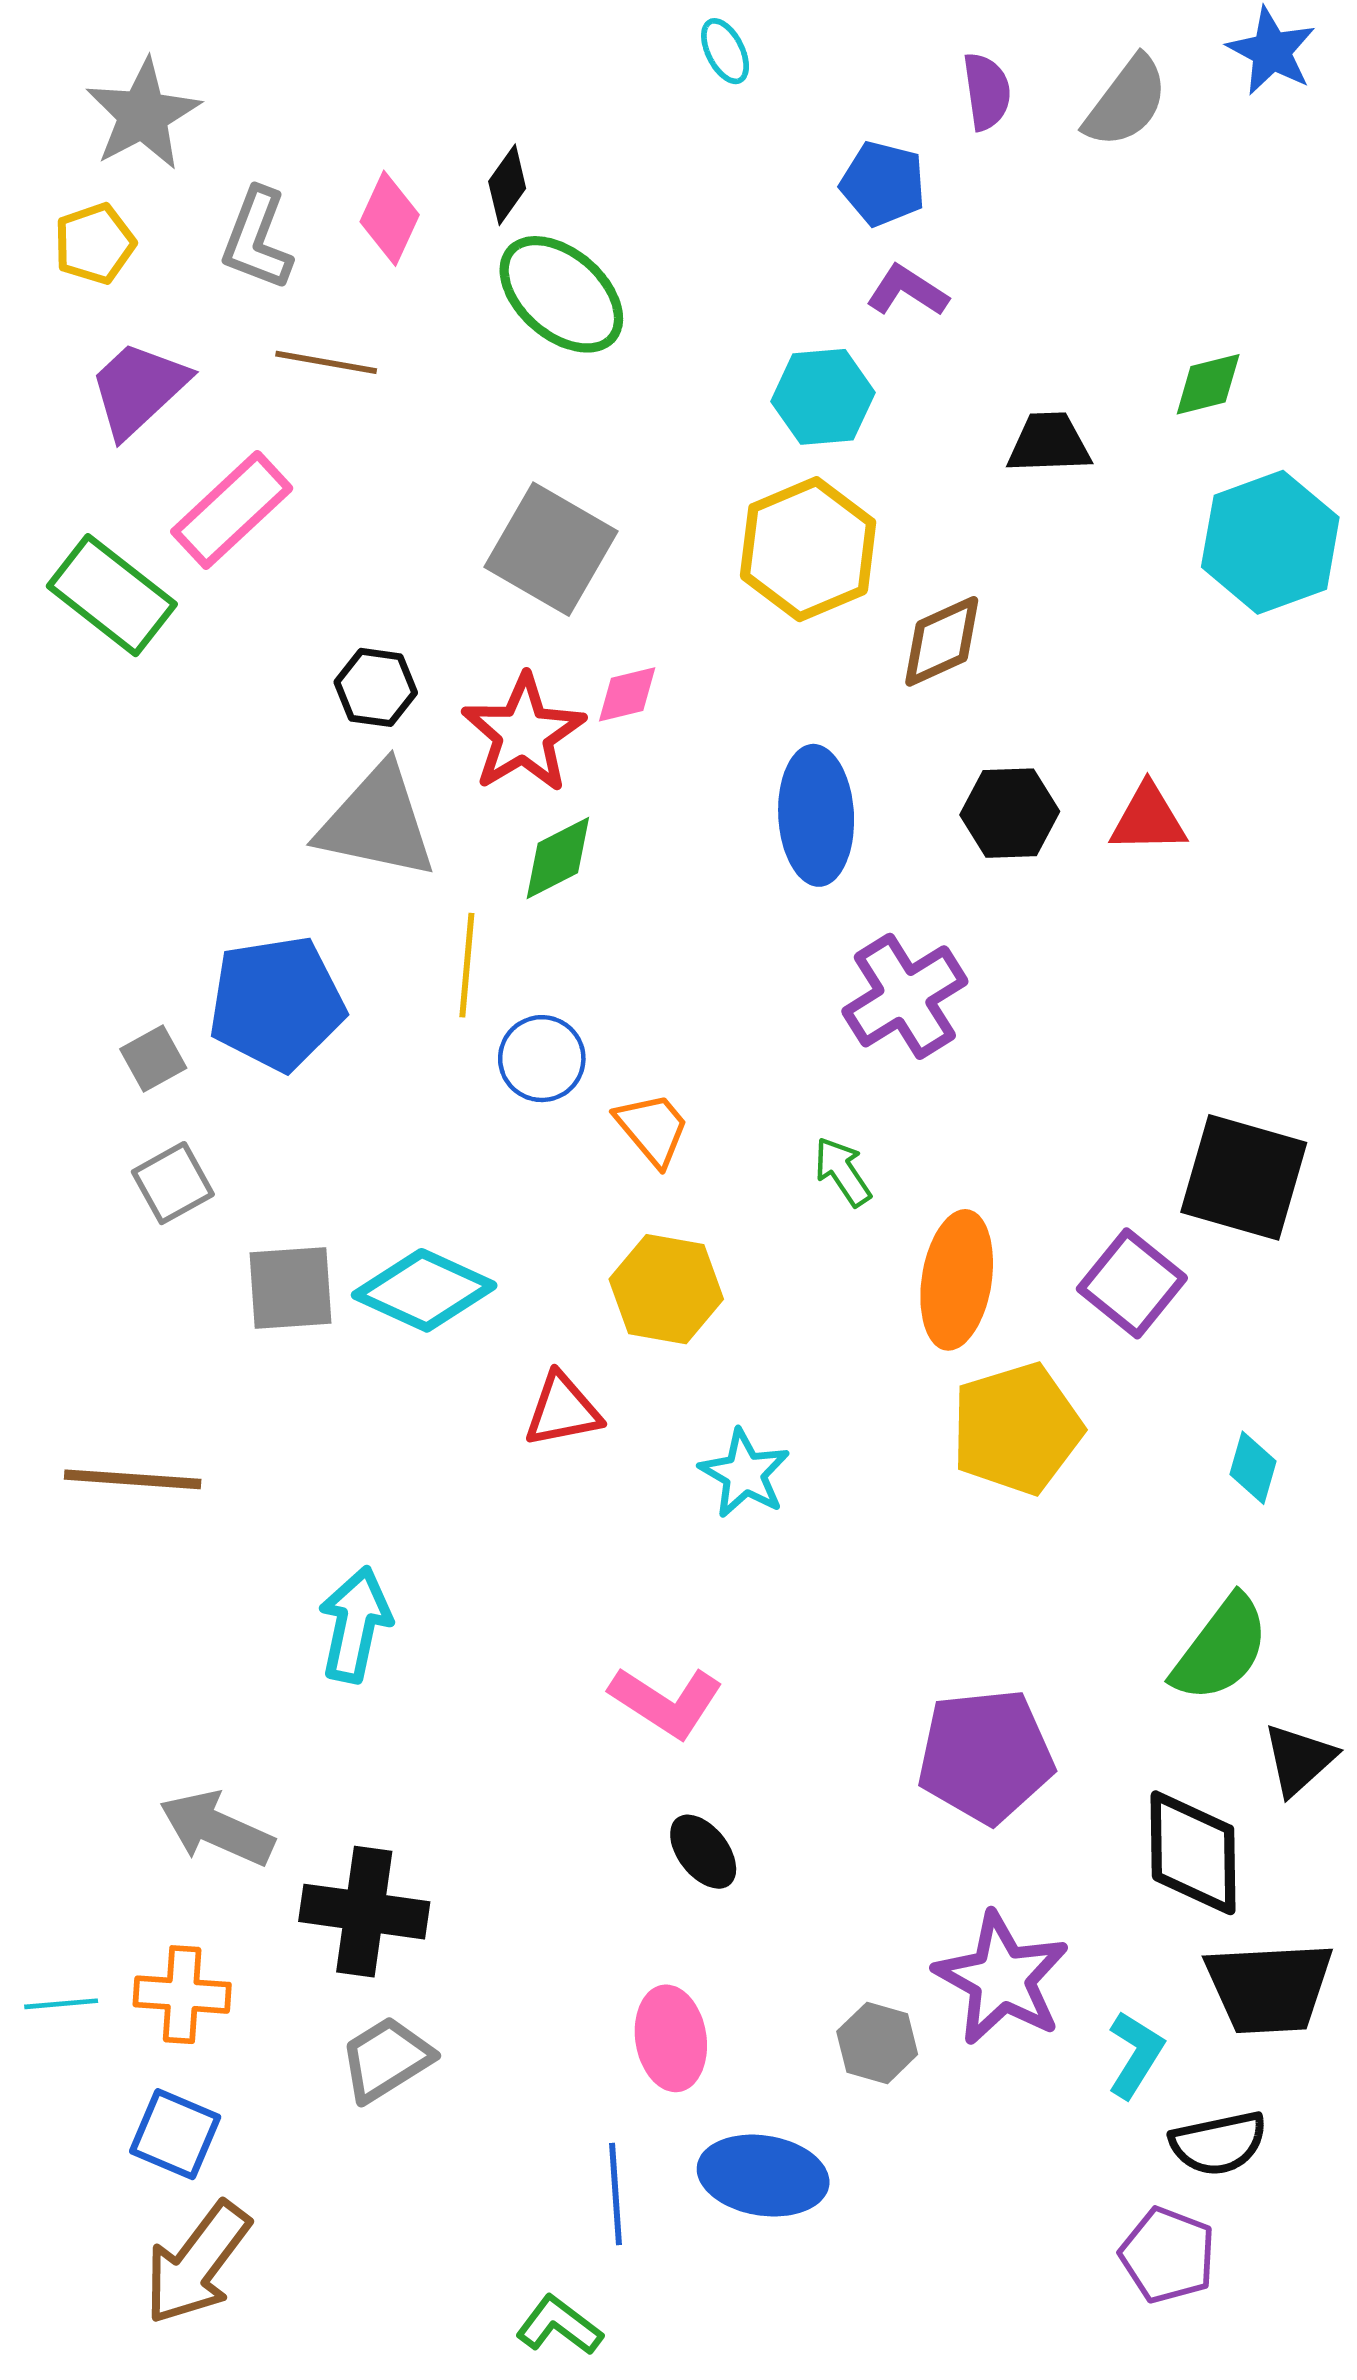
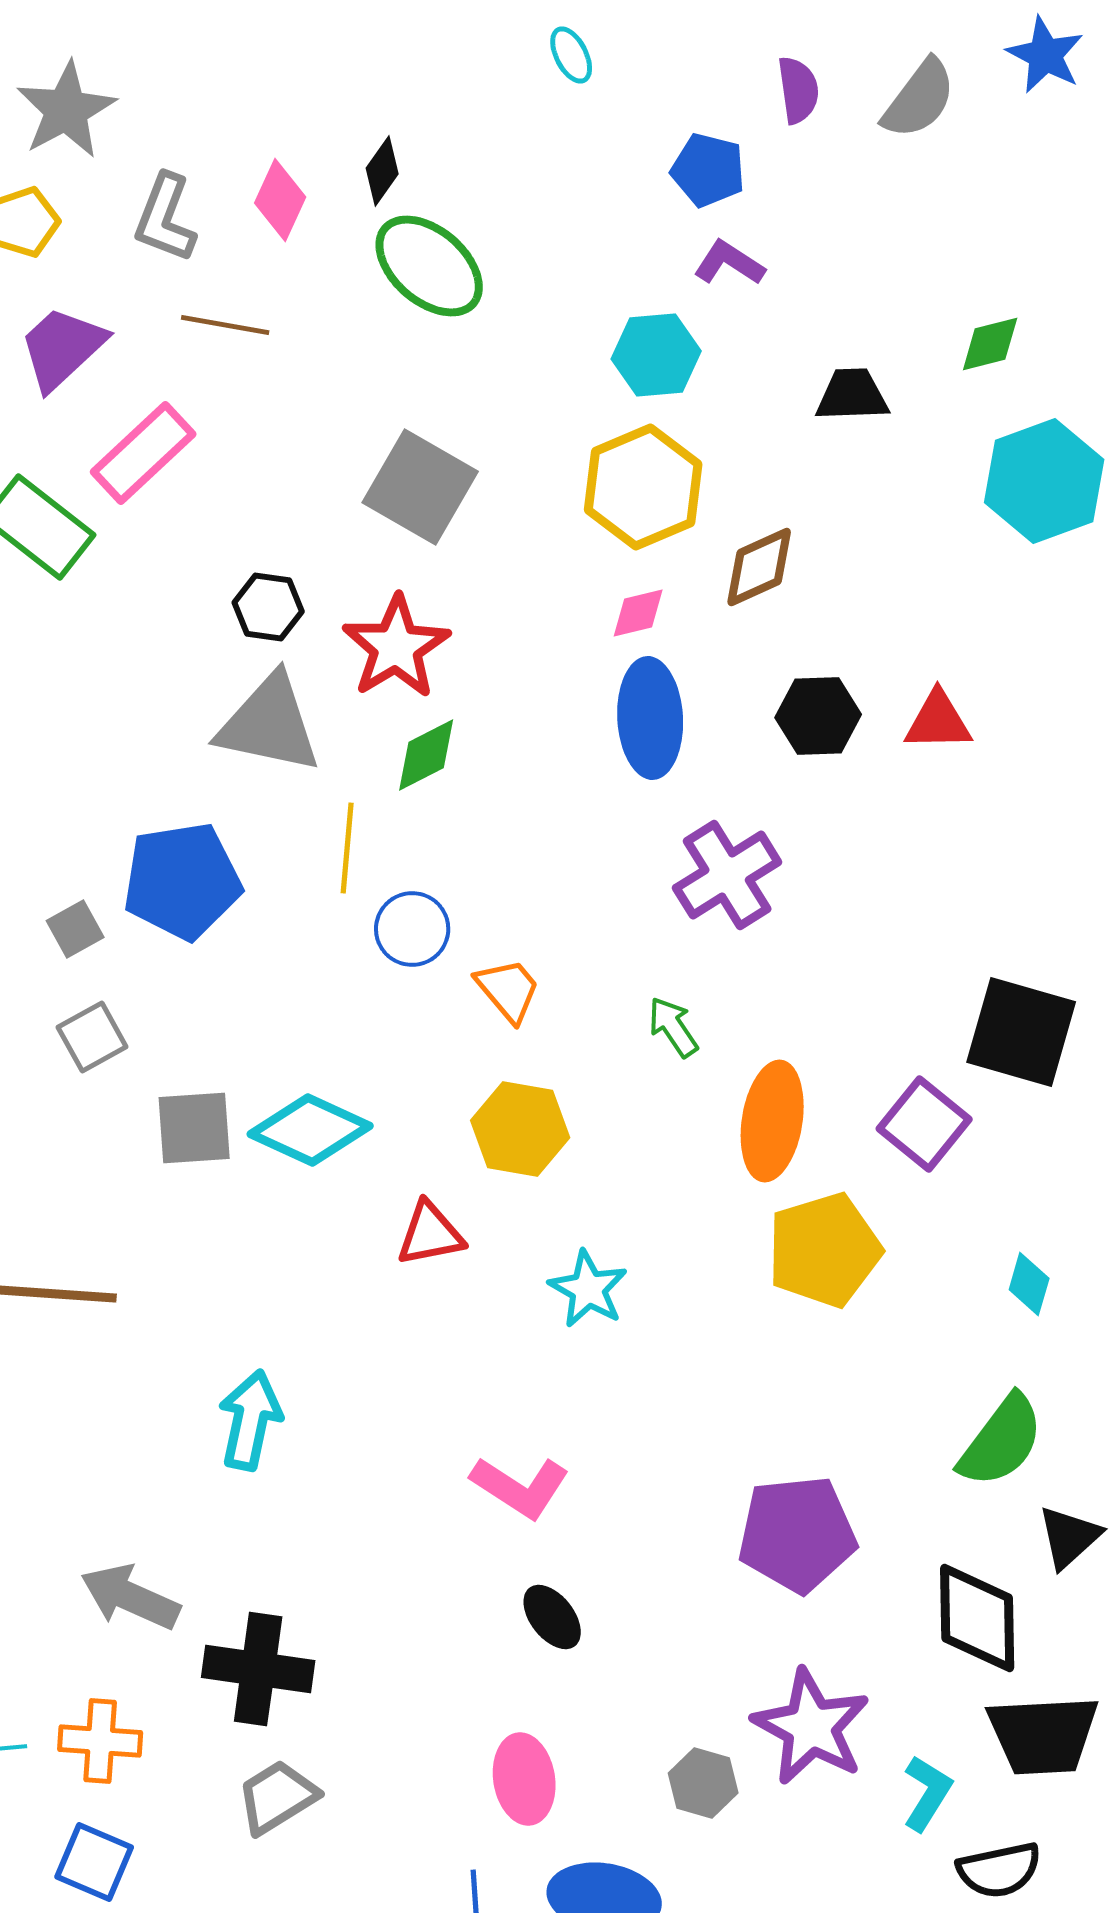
pink diamond: (627, 694) -> (638, 613), moved

